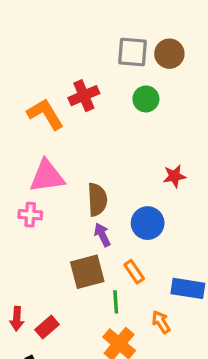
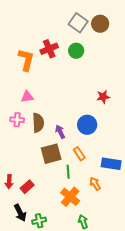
gray square: (132, 52) -> (78, 23), turned 30
green circle: (146, 99) -> (76, 51), moved
orange L-shape: (45, 114) -> (26, 60), turned 45
pink triangle: (47, 176) -> (27, 97), size x0.6
brown semicircle: (97, 200) -> (38, 123), moved

